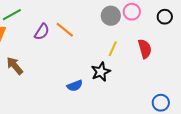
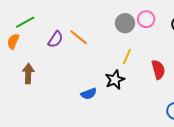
red semicircle: (145, 49) -> (158, 70), moved
brown arrow: (15, 66) -> (28, 74), turned 42

